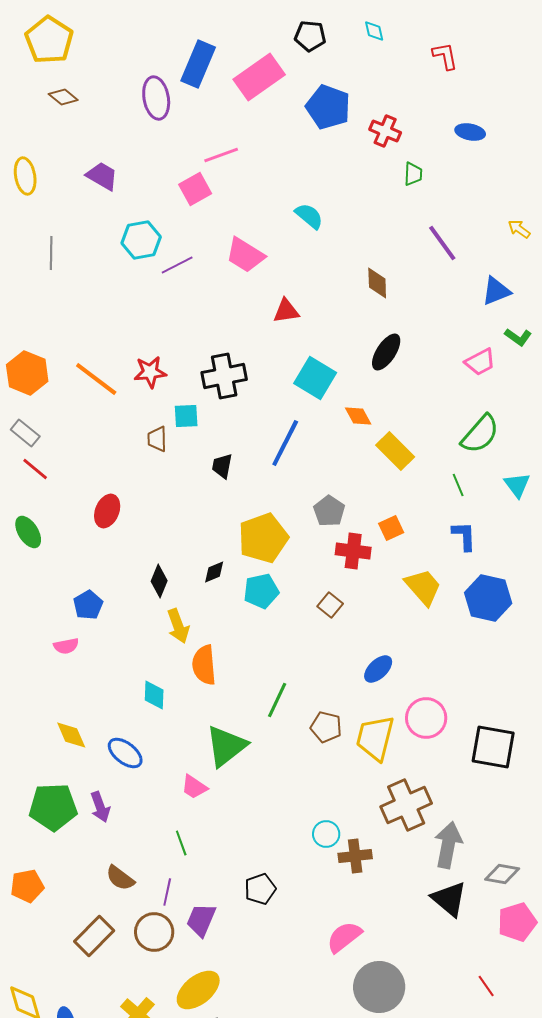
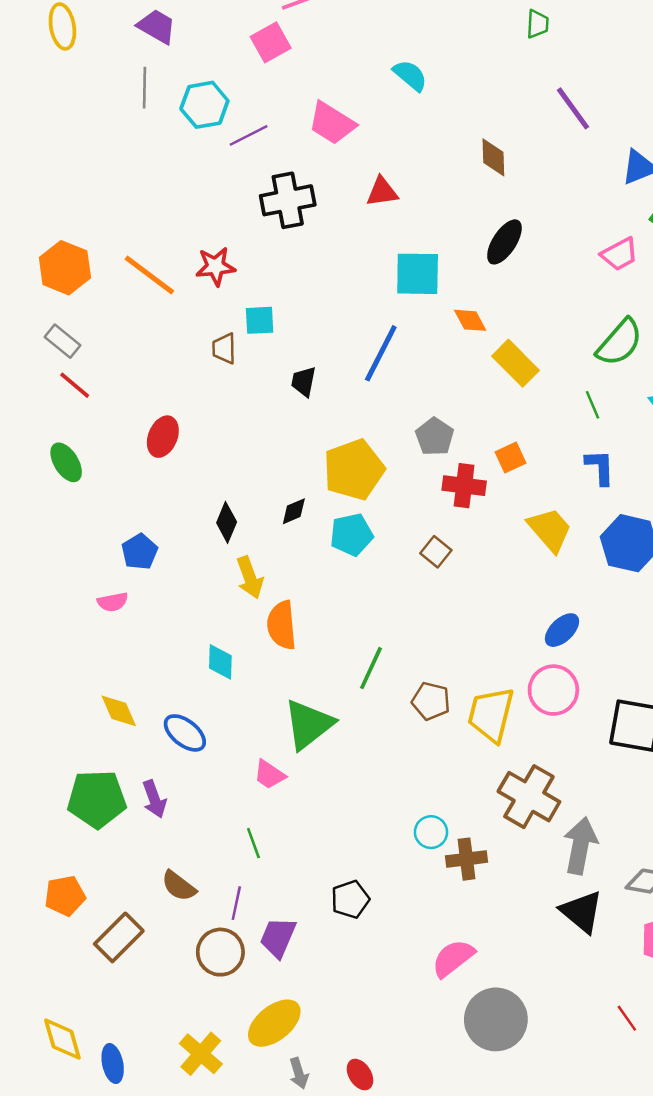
gray line: (51, 253) -> (144, 88), moved
black cross: (224, 376) -> (288, 200), moved
cyan square: (315, 378) -> (418, 274), turned -30
blue ellipse: (378, 669) -> (562, 630), moved
brown cross: (406, 805) -> (529, 797), turned -36
brown rectangle: (94, 936) -> (119, 937), moved

